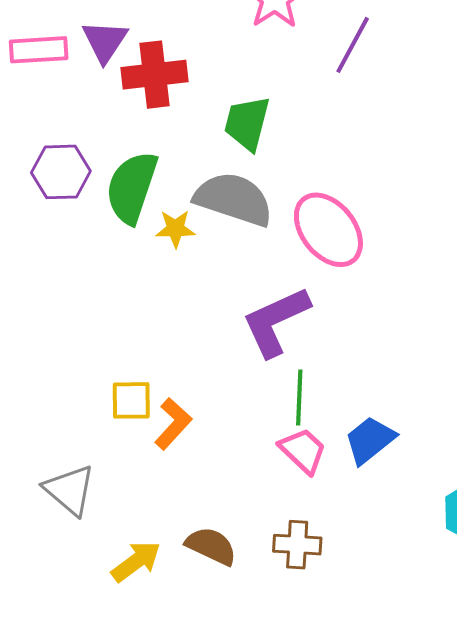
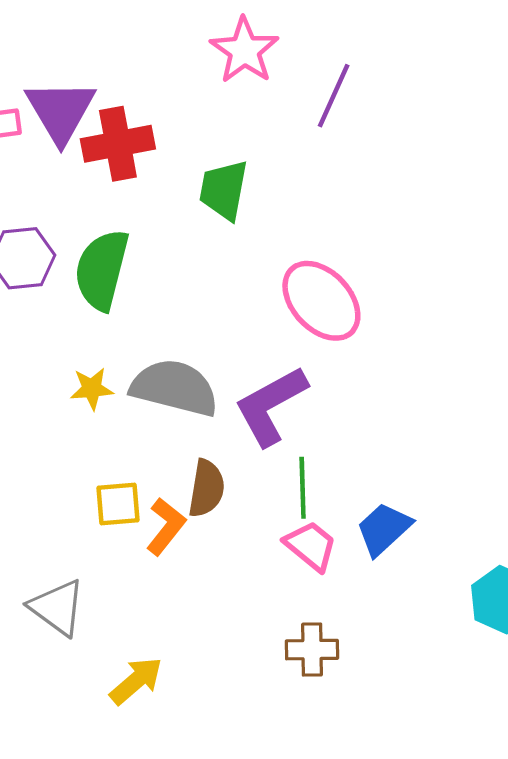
purple triangle: (105, 41) -> (61, 111), size x1.4
gray semicircle: (234, 199) -> (175, 388), moved
yellow star: (175, 229) -> (92, 389), moved
brown semicircle: (211, 546) -> (206, 488), moved, turned 78

